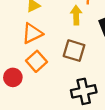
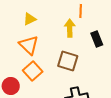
orange triangle: (32, 33) -> (29, 45), turned -50

